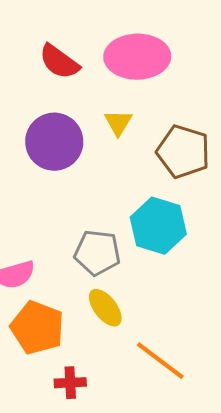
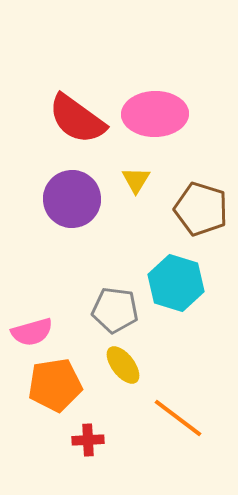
red semicircle: (59, 62) -> (77, 119), size x1.4
orange pentagon: (37, 328) -> (55, 385), turned -30

